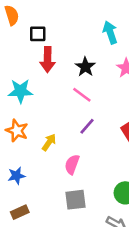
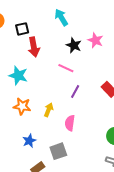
cyan arrow: (110, 32) -> (61, 17), moved
black star: (85, 67) -> (74, 45), moved
cyan star: (20, 91) -> (18, 75), turned 30
gray square: (75, 200) -> (58, 151), moved

